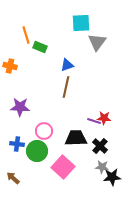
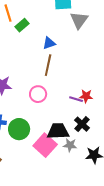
green rectangle: (40, 47) -> (22, 25), turned -64
pink circle: (44, 131) -> (38, 94), moved
black trapezoid: (76, 138) -> (58, 131), moved
gray star: (102, 167) -> (70, 145), moved

